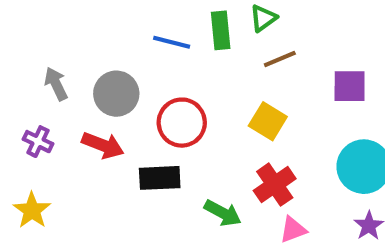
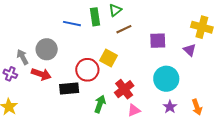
gray arrow: (56, 84) -> (23, 57), moved
yellow square: (268, 121) -> (109, 58), moved
red circle: (182, 123) -> (87, 70), moved
green arrow: (223, 213) -> (100, 104), turned -96

